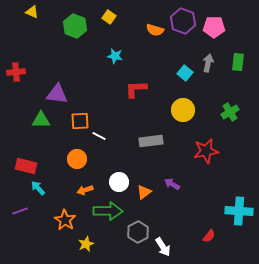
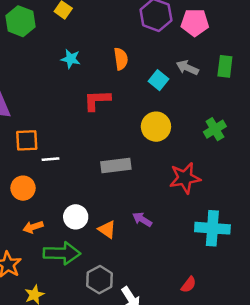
orange semicircle: (155, 30) -> (121, 59), moved, turned -114
gray arrow: (208, 63) -> (187, 68), turned -78
white line: (99, 136) -> (51, 159), turned -32
orange triangle: (144, 192) -> (107, 229), turned -49
cyan cross: (239, 211) -> (212, 228), moved

